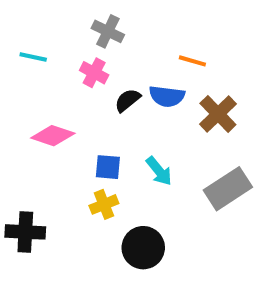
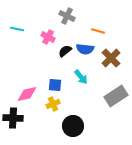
gray cross: (108, 31) -> (67, 16), moved
pink diamond: (53, 136) -> (27, 94), moved, turned -30
cyan arrow: (159, 171) -> (81, 77), moved

